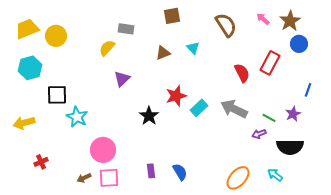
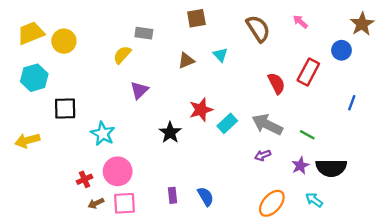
brown star: (290, 21) -> (362, 24), moved
purple star: (293, 114) -> (300, 166), moved
cyan star: (77, 117) -> (103, 134), moved
purple arrow: (259, 134) -> (263, 155), moved
red cross: (41, 162) -> (84, 179), moved

